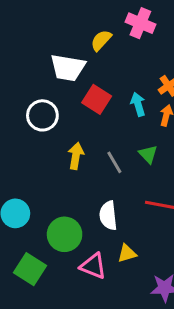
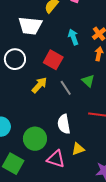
red square: (97, 99) -> (53, 60), moved
cyan arrow: (138, 104) -> (73, 37), moved
yellow arrow: (76, 156) -> (39, 85), turned 36

